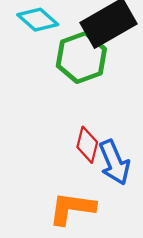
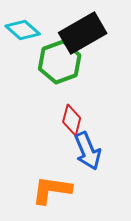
red diamond: (87, 145) -> (72, 120), moved

